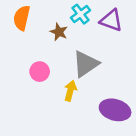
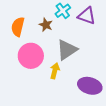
orange semicircle: (22, 18) -> (18, 27), moved
pink circle: (40, 72) -> (31, 56), size x1.6

